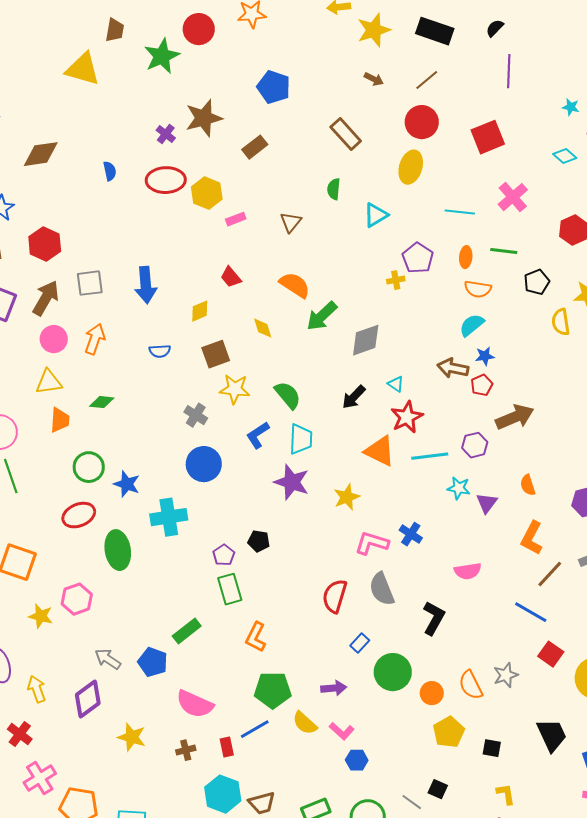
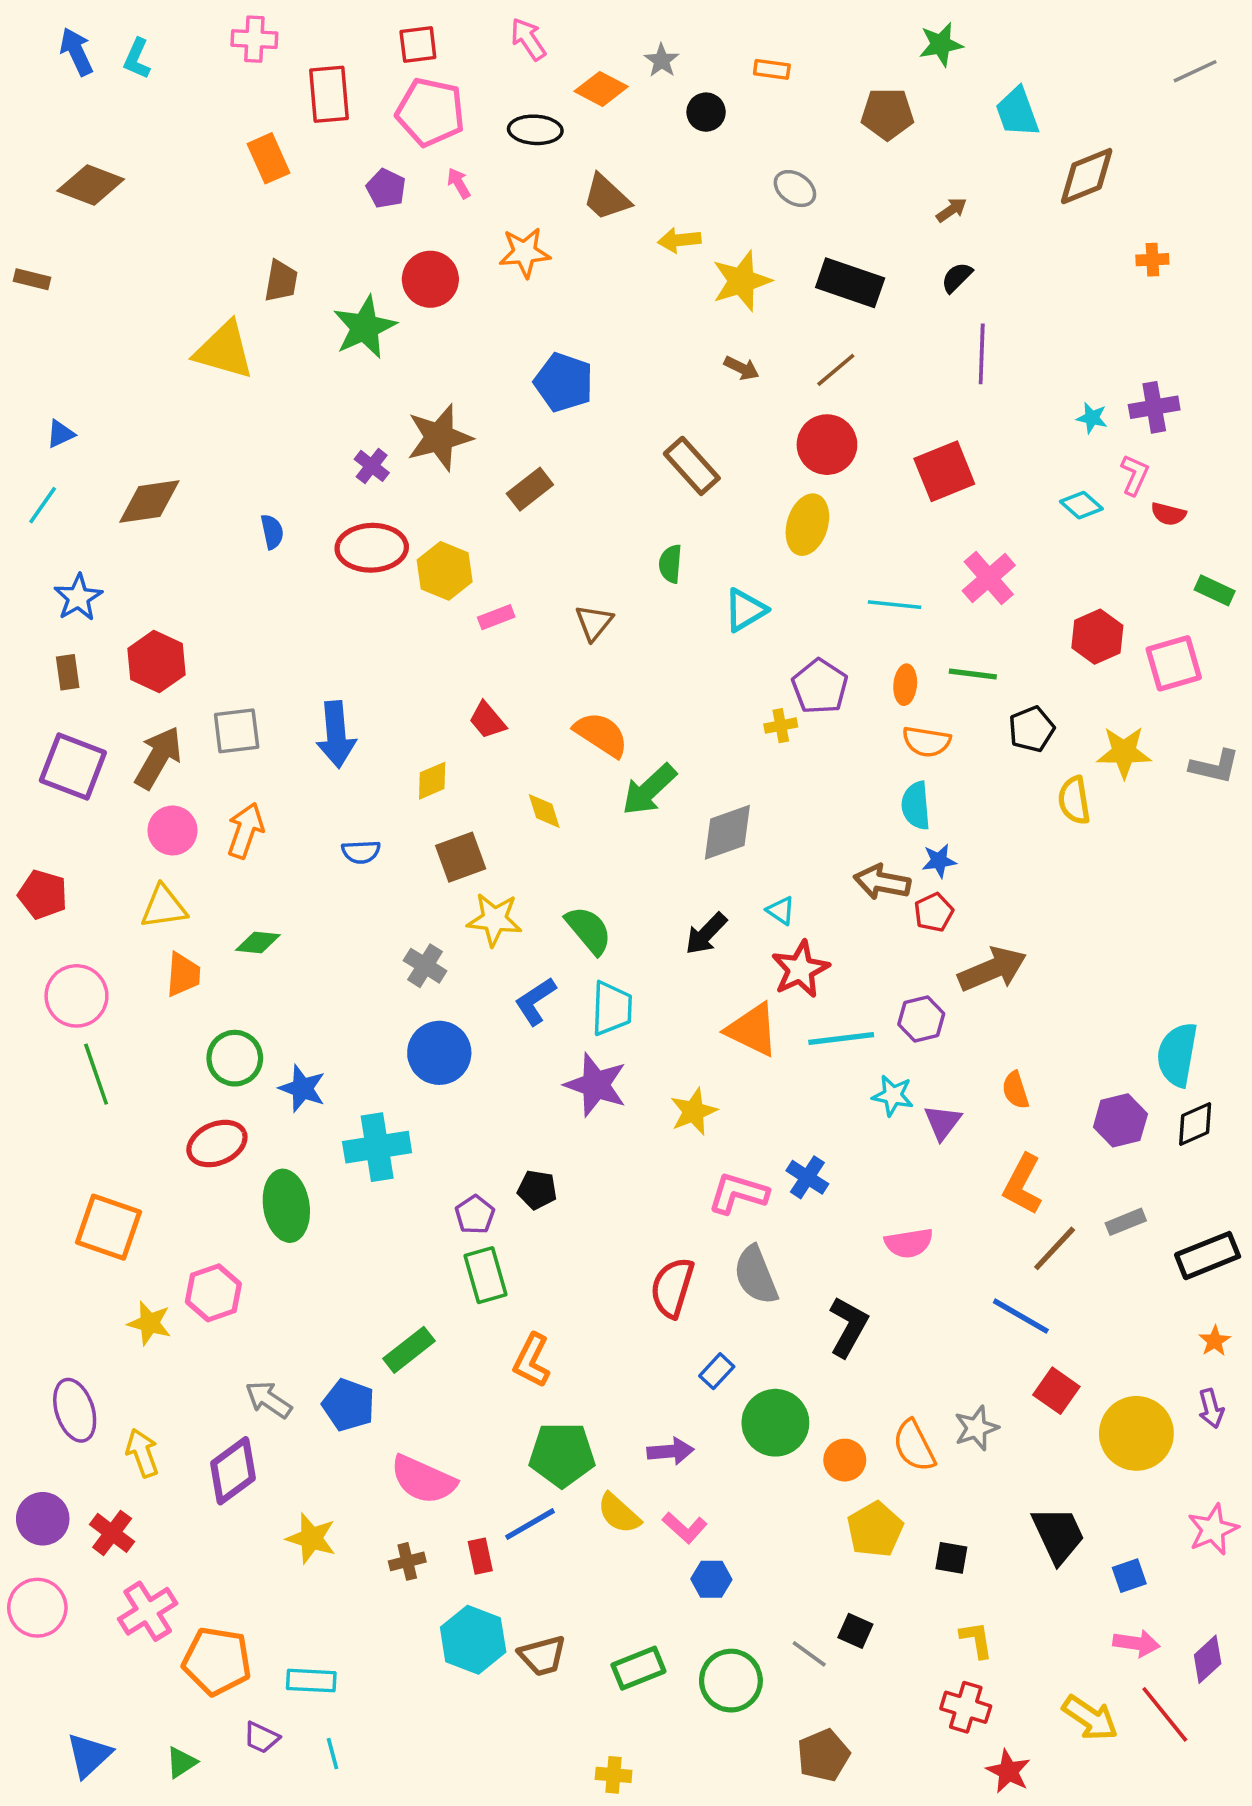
cyan semicircle: (472, 325) -> (916, 806), turned -56

